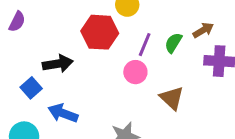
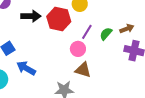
black arrow: (58, 64) -> (31, 16), moved
brown triangle: (172, 98) -> (83, 70), moved, turned -36

